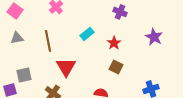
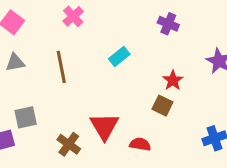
red star: (114, 43) -> (173, 80), moved
red triangle: (66, 67) -> (104, 126), moved

